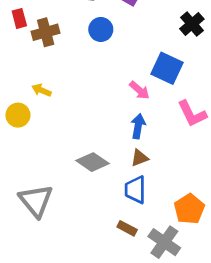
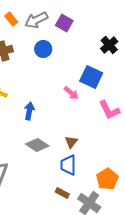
blue arrow: (138, 126) -> (29, 111), moved
brown triangle: (139, 158) -> (71, 142), turned -32

